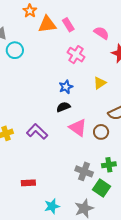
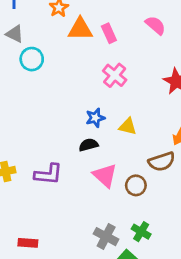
pink semicircle: (101, 33) -> (155, 25), moved
yellow triangle: (100, 83) -> (128, 126), moved, turned 40
purple L-shape: (37, 132) -> (48, 174), turned 135
green cross: (109, 165) -> (141, 232), turned 32

